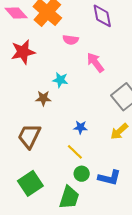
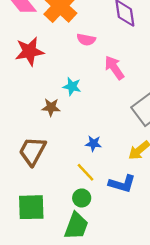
green circle: (82, 174) -> (82, 198), moved
blue L-shape: (109, 178) -> (122, 184), moved
green square: (30, 183) -> (31, 207), turned 30

